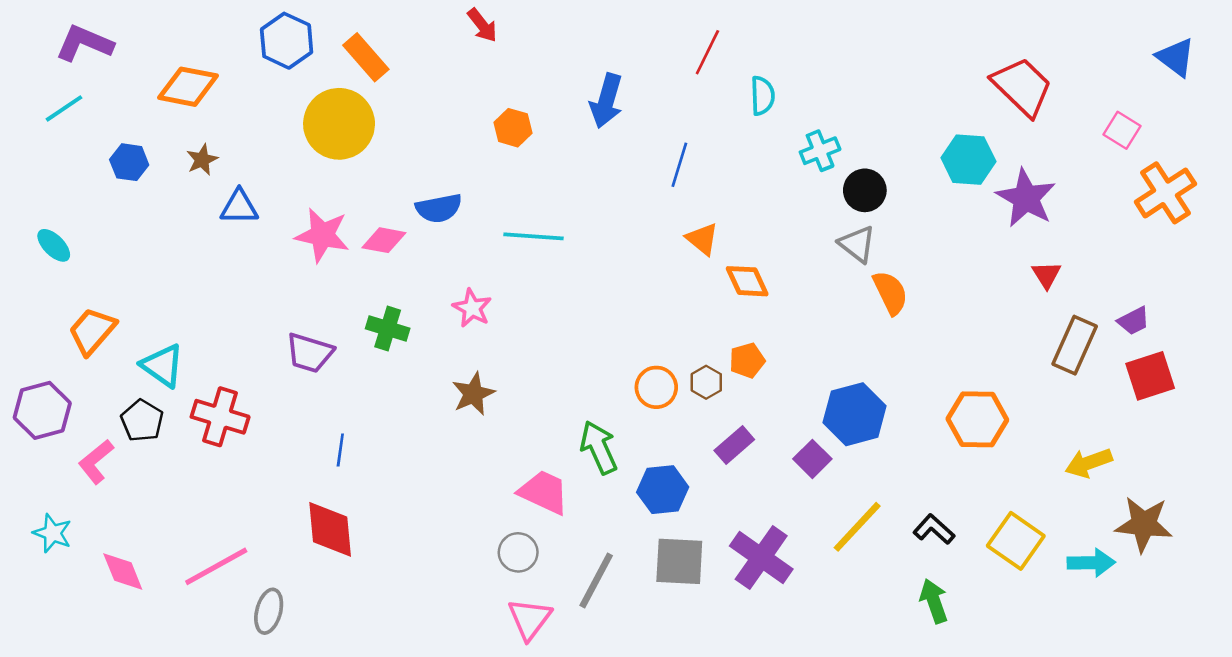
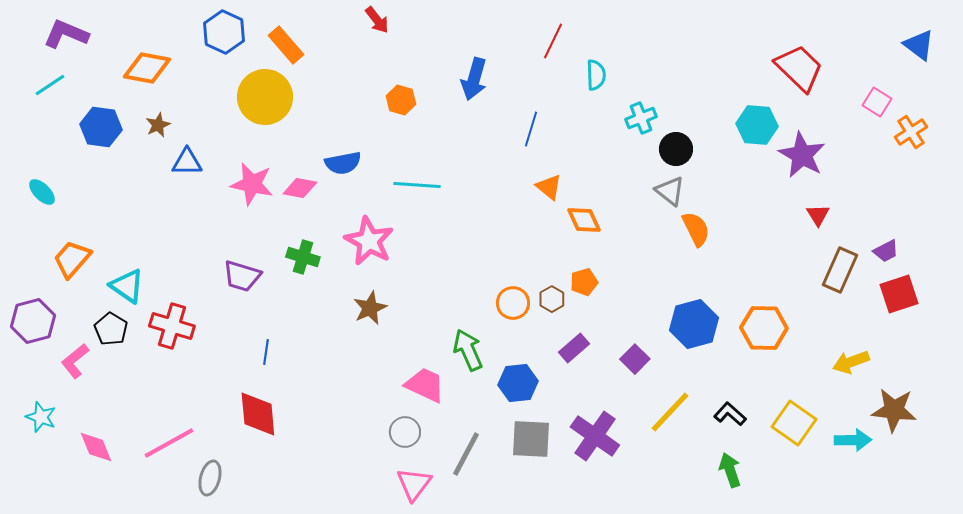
blue hexagon: (129, 162) -> (101, 127), size x1.4
orange cross: (1165, 193) -> (911, 132), moved, size x0.7
pink star: (472, 308) -> (369, 241), size x1.6
blue hexagon: (855, 414) -> (694, 324), moved

